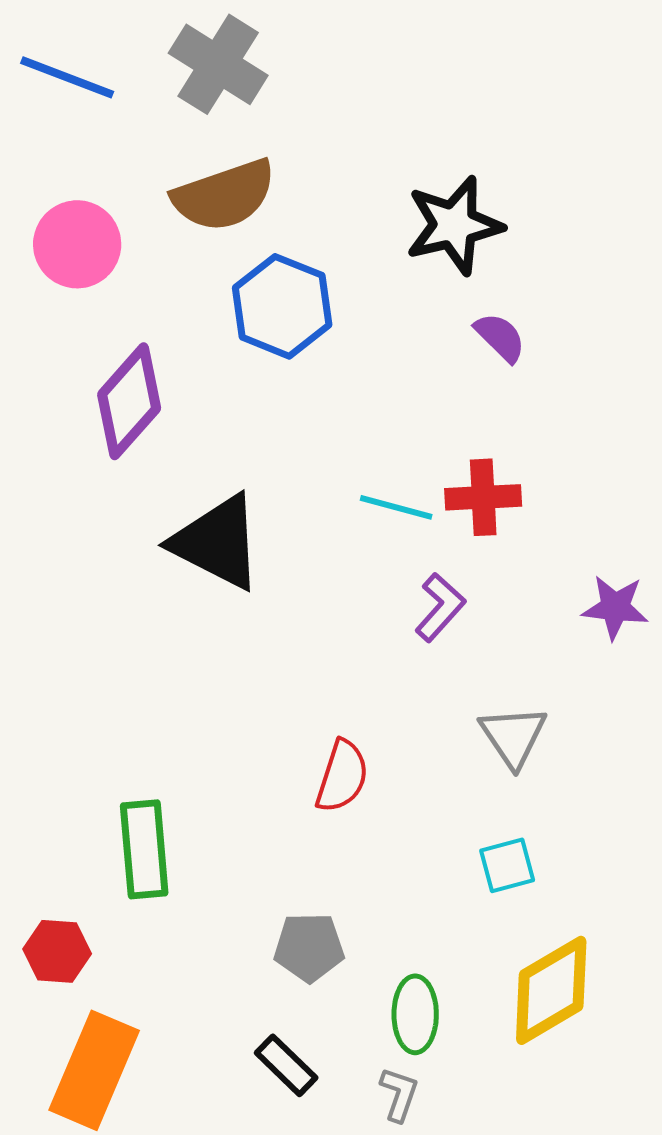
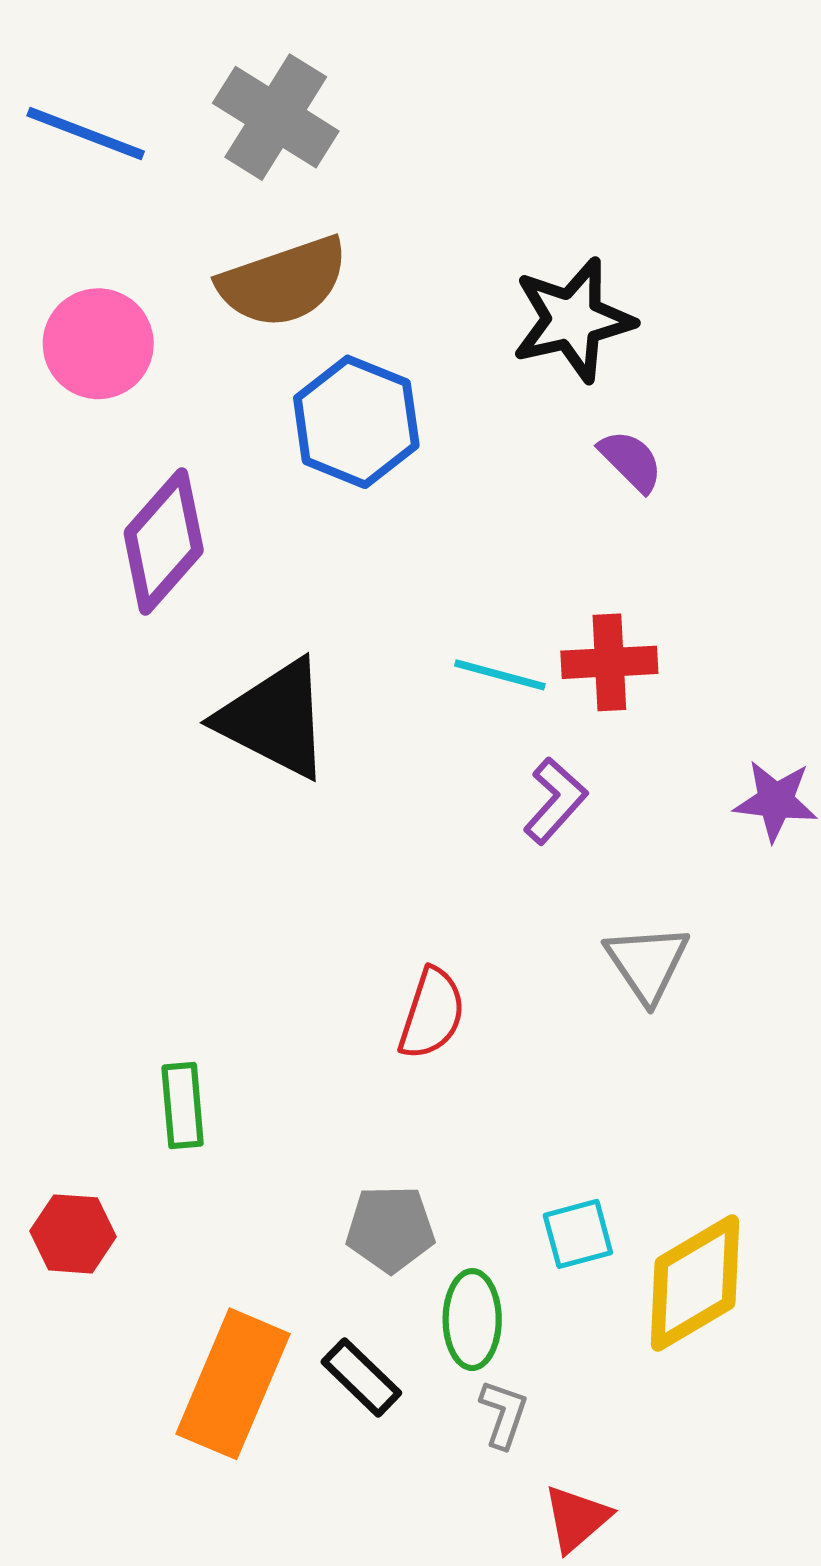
green rectangle: (144, 849) -> (183, 1105), size x0.7
cyan square: (507, 865) -> (578, 1234), moved
green ellipse: (415, 1014) -> (472, 1320), moved
orange rectangle: (94, 1070) -> (233, 1384), moved

